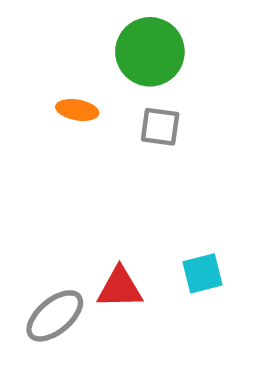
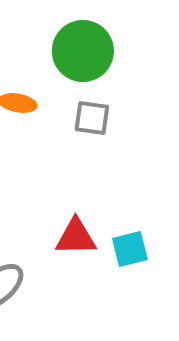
red triangle: (120, 288) -> (76, 237), moved

